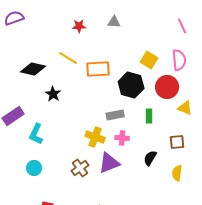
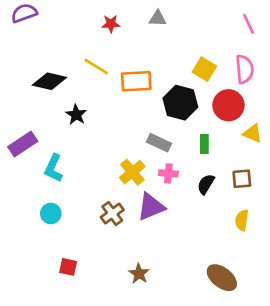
gray rectangle: (115, 115) -> (159, 143), turned 36
yellow cross: (95, 137) -> (132, 172), turned 30
black semicircle: (150, 158) -> (206, 184), moved

